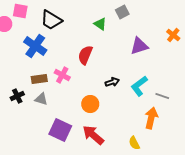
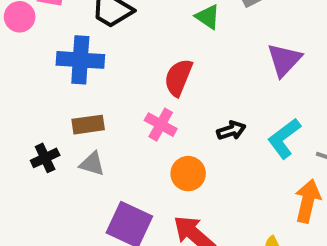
blue cross: (35, 46) -> (80, 60), turned -30
purple triangle: (139, 46) -> (284, 60), turned -30
pink cross: (62, 75) -> (161, 125), moved

